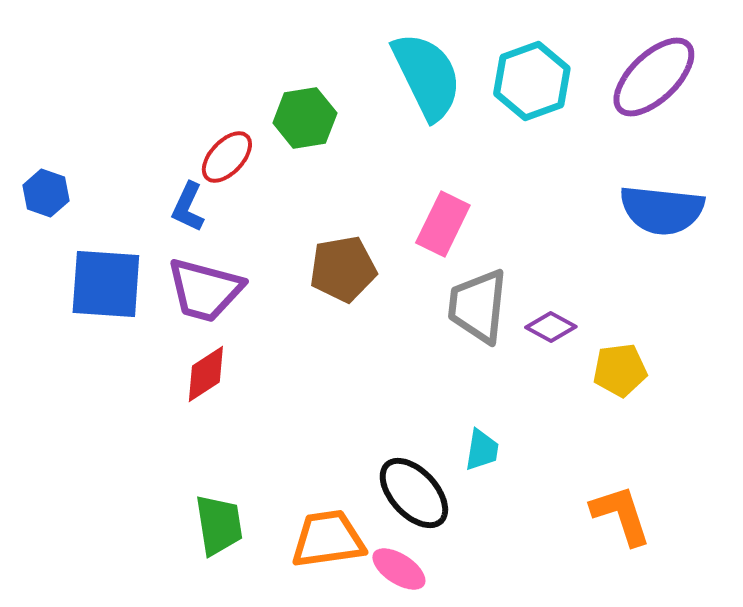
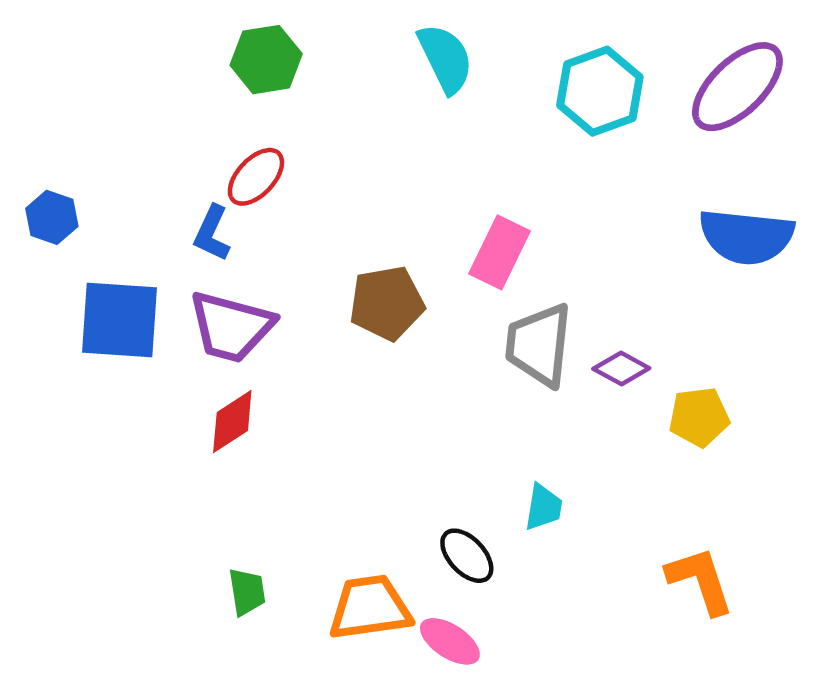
cyan semicircle: (427, 76) -> (445, 58), moved, size x0.7
green hexagon: (305, 118) -> (266, 60), moved
black ellipse: (414, 493) -> (467, 556), size x0.7
green trapezoid: (219, 525) -> (247, 592), size x0.7

